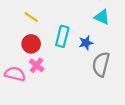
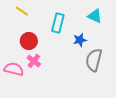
yellow line: (31, 17) -> (22, 11), moved
cyan rectangle: (62, 36) -> (58, 23), moved

